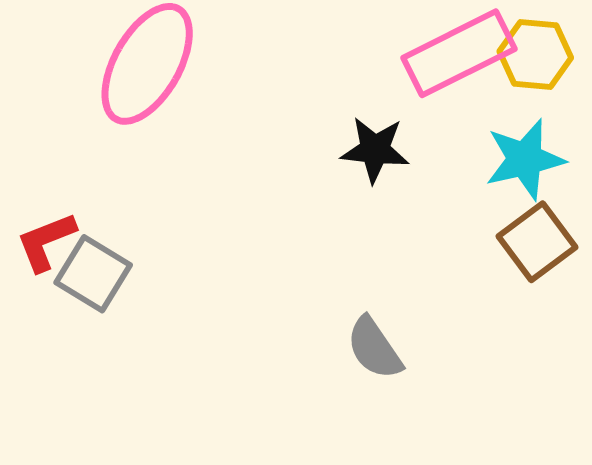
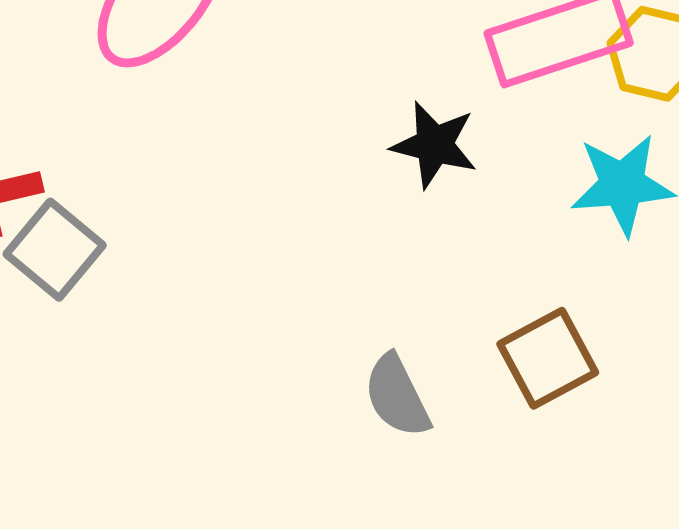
brown square: (537, 242) -> (548, 358), moved

